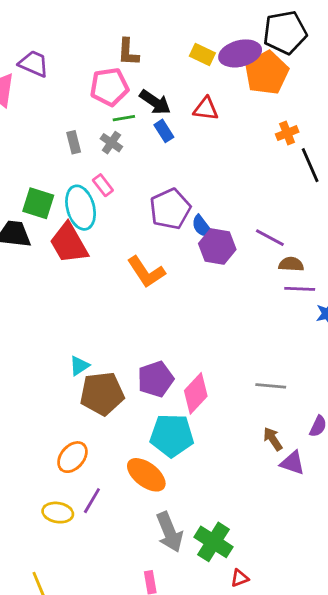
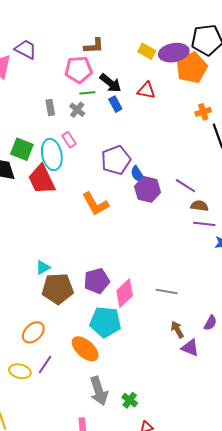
brown L-shape: (128, 52) -> (94, 46), turned -100
gray line: (271, 386) -> (167, 292), moved
green cross: (213, 542) -> (130, 400), size x0.6

